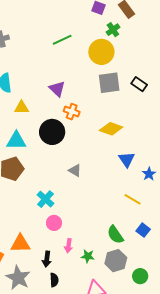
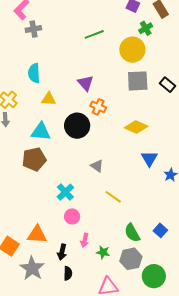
yellow line: (133, 199) -> (113, 197), moved
green circle: (140, 276) -> (154, 276), size x1.5

